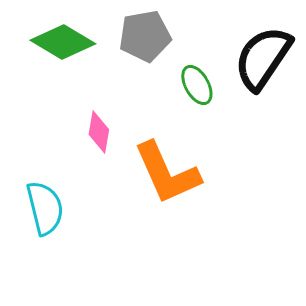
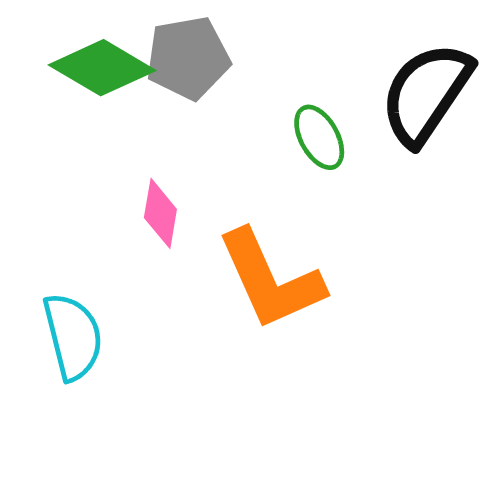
gray pentagon: (145, 36) -> (188, 58), moved

